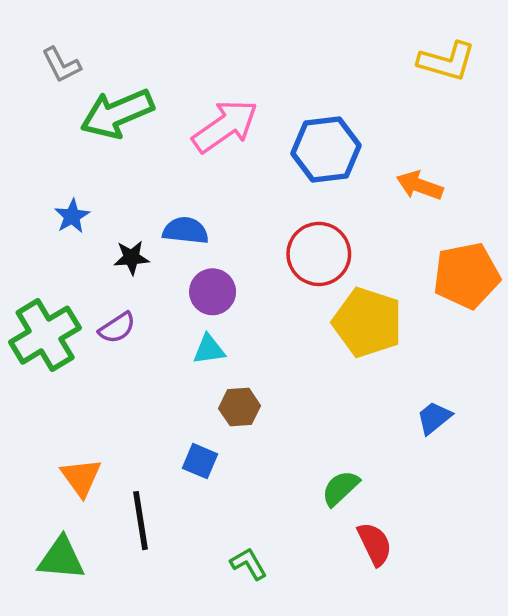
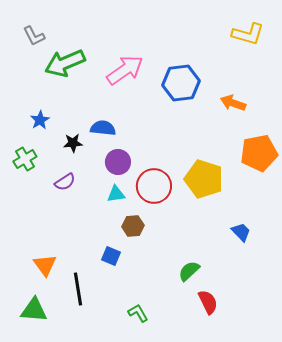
red circle: (319, 254) -> (154, 186), moved
green cross: (45, 335) -> (25, 159), moved, size x0.6
blue trapezoid: (434, 418) -> (241, 232), turned 85

